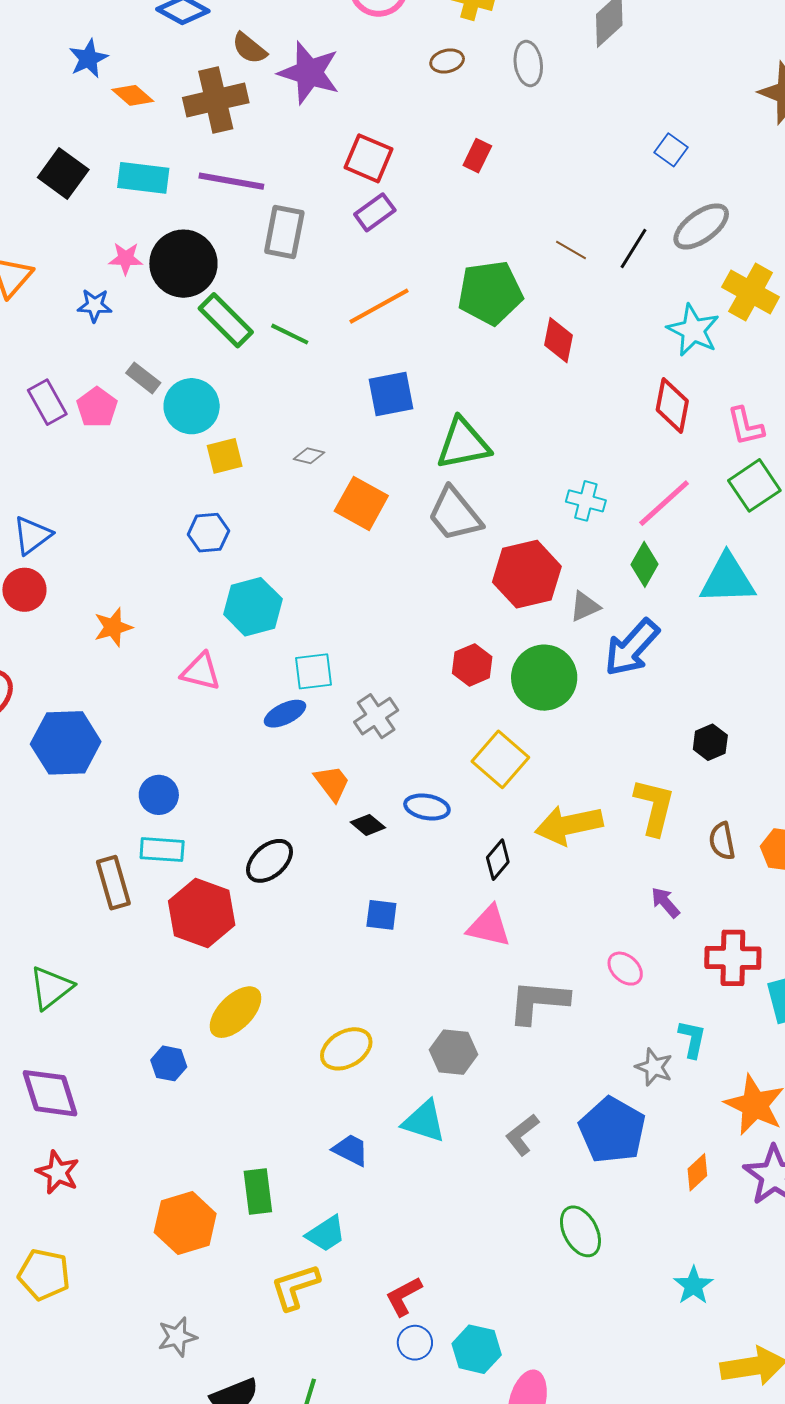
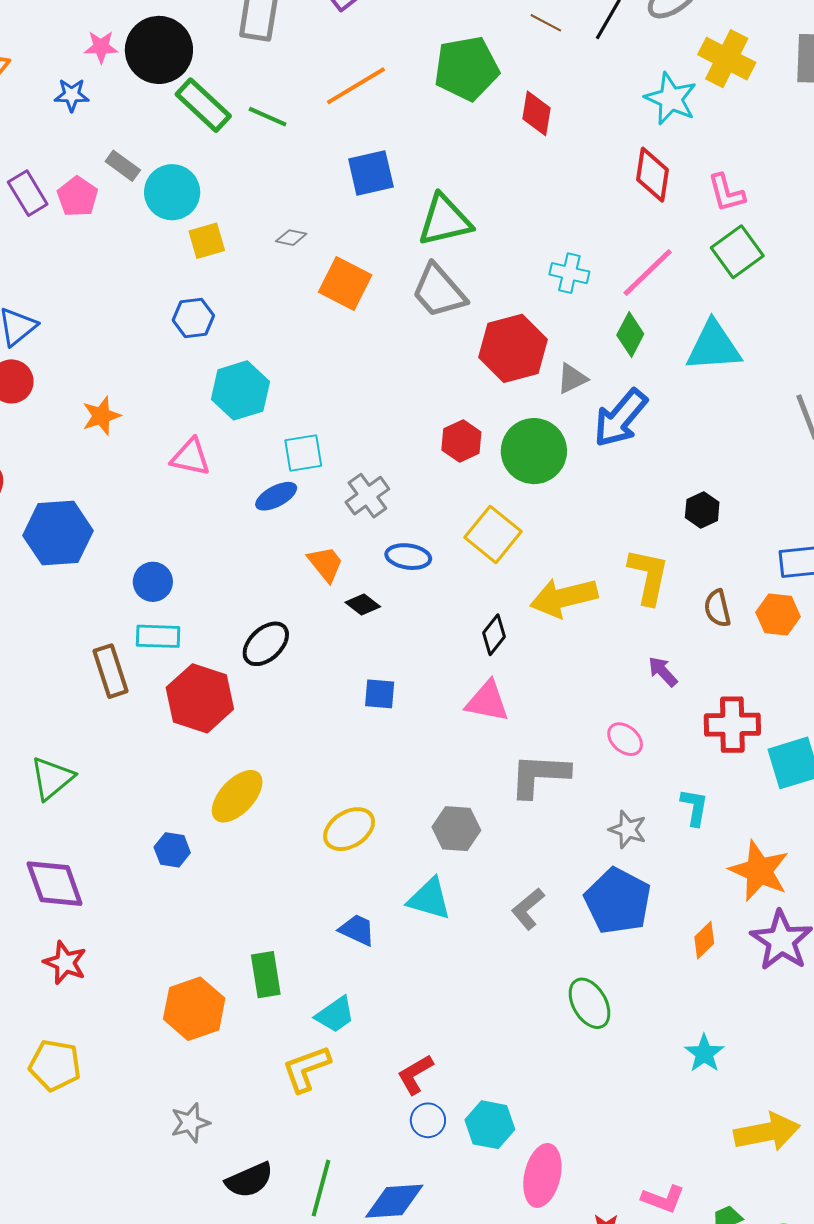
blue ellipse: (427, 807) -> (408, 557), moved
gray star: (654, 1067) -> (628, 830), moved

